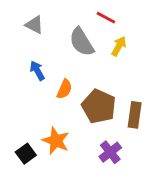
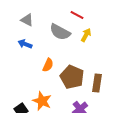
gray semicircle: (82, 42) -> (60, 32), turned -30
blue arrow: (37, 71) -> (25, 44), moved, turned -40

